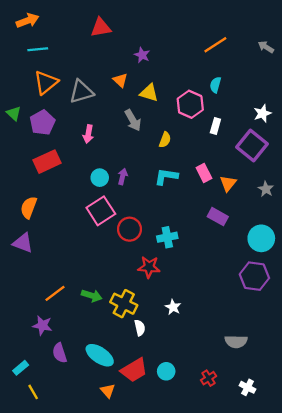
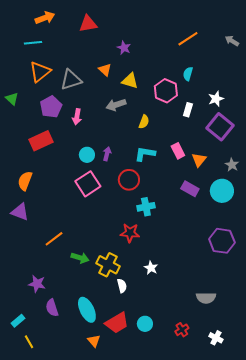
orange arrow: (27, 21) -> (45, 18), moved
white star: (262, 113) -> (216, 99), moved
gray arrow: (133, 120) -> (116, 105), turned 102
purple pentagon: (42, 123) -> (51, 107), moved
red circle: (129, 229) -> (129, 180), moved
cyan circle: (261, 238) -> (222, 191), moved
orange line: (55, 293) -> (54, 239), moved
cyan ellipse: (100, 355) -> (87, 310), turned 30

